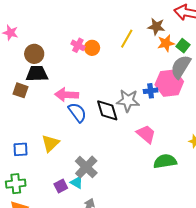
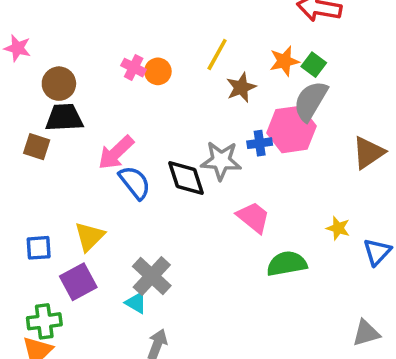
brown star: (156, 27) -> (241, 87), moved, turned -30
pink arrow: (67, 95) -> (116, 153), turned -45
green cross: (16, 184) -> (44, 321), moved
purple square: (61, 186) -> (78, 282), moved, size x1.5

